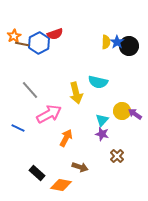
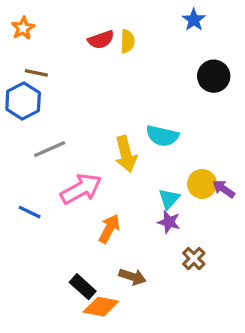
red semicircle: (55, 34) -> (101, 40), moved
orange star: (14, 36) -> (23, 28), moved
yellow semicircle: (106, 42) -> (127, 41), moved
blue star: (117, 42) -> (194, 20), moved
blue hexagon: (39, 43) -> (23, 101), moved
gray line: (30, 90) -> (50, 149), turned -72
black rectangle: (37, 173) -> (83, 287), moved

